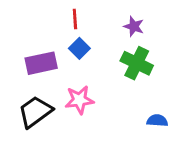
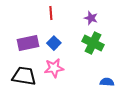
blue square: (79, 48) -> (54, 43), moved
black trapezoid: (35, 112) -> (24, 76), turned 45

